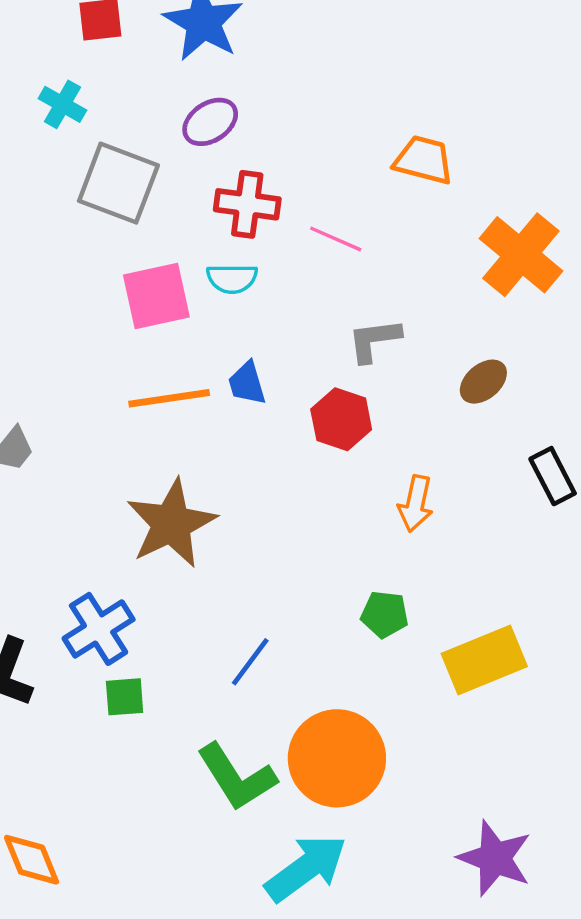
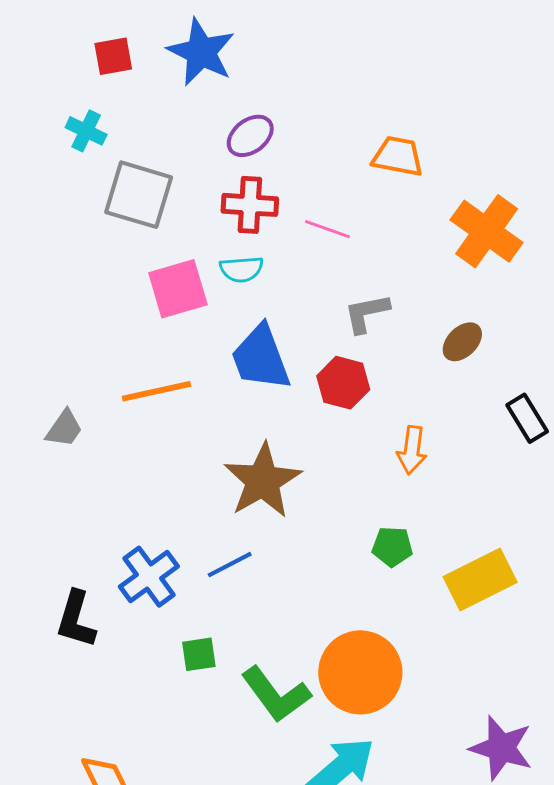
purple ellipse: (210, 122) -> (250, 136), moved
blue trapezoid: (247, 383) -> (261, 358), size x1.8
orange line: (169, 398) -> (156, 391), moved
brown star: (171, 524) -> (263, 481), moved
blue line: (250, 662) -> (230, 565), moved, turned 30
green square: (125, 697) -> (199, 654), moved

